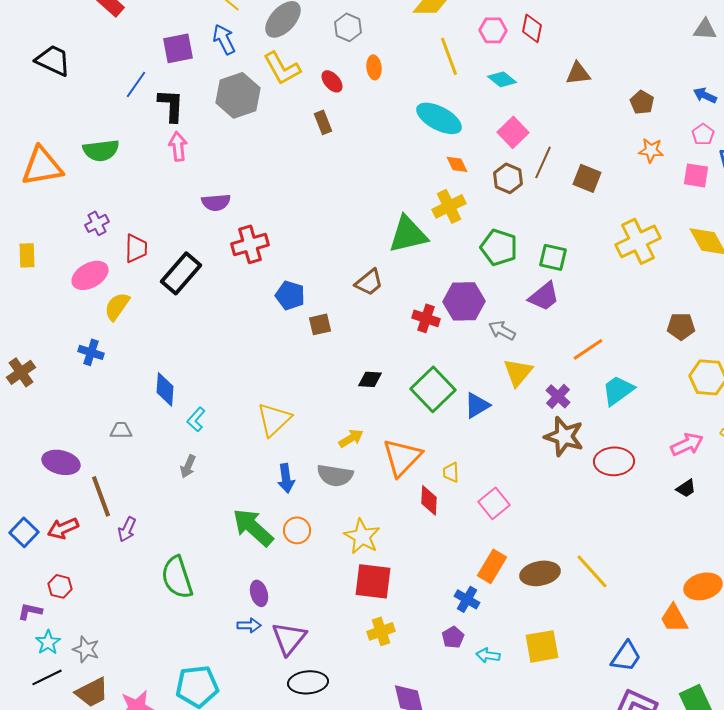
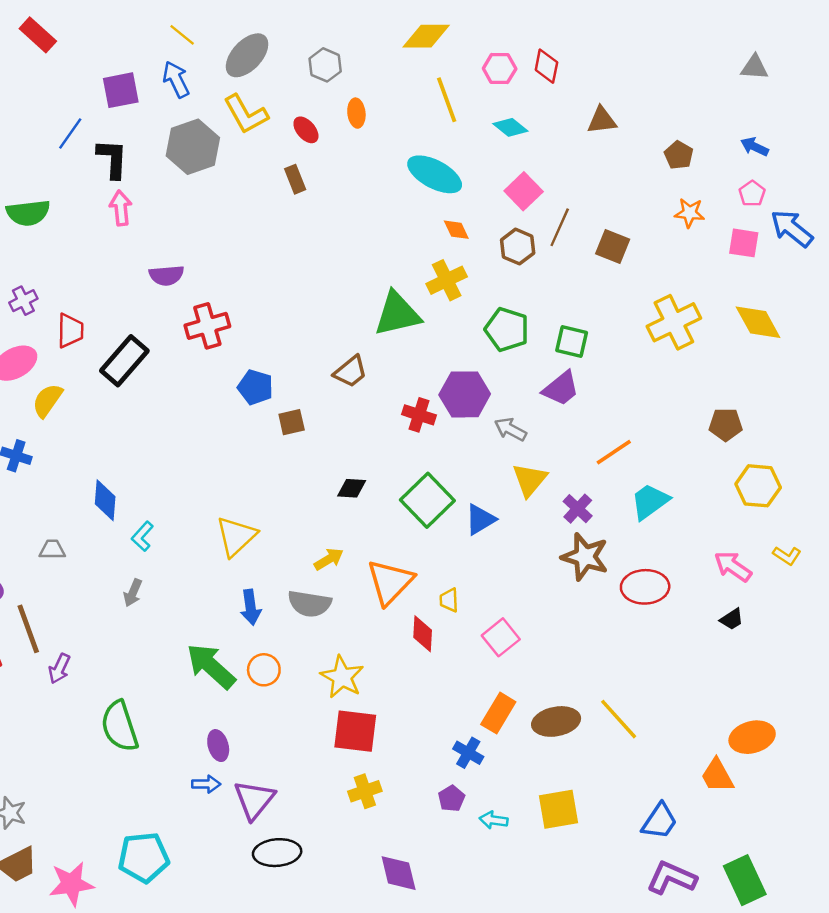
pink arrow: (687, 444) -> (733, 566), turned -120

